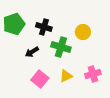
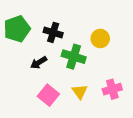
yellow triangle: (66, 76) -> (80, 92), turned -40

